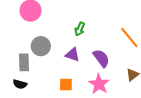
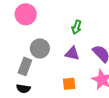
gray rectangle: (24, 62) -> (25, 66), turned 30

